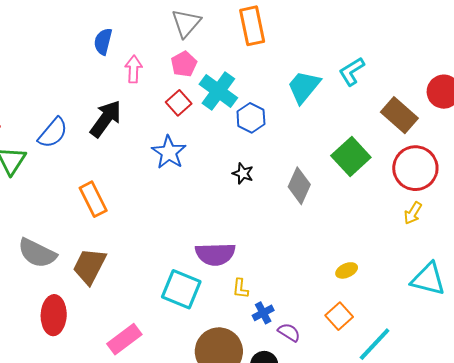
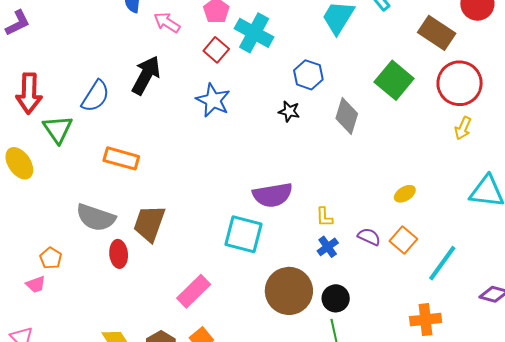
pink arrow: (133, 69) -> (167, 23), turned -52
blue hexagon: (251, 118) -> (308, 75), moved
orange rectangle: (93, 199) -> (121, 158), moved, turned -40
yellow L-shape: (240, 289) -> (324, 217), moved
red ellipse: (54, 315) -> (119, 254), moved, size x0.7
purple semicircle: (289, 332) -> (369, 237), moved

